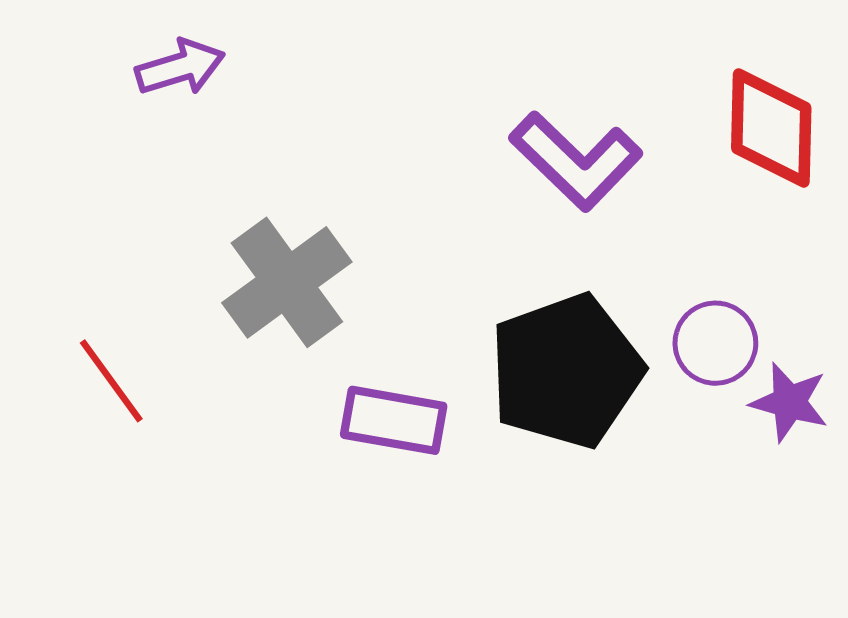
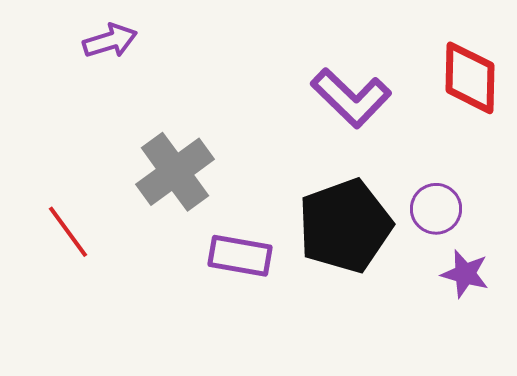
purple star: (789, 402) -> (465, 274), moved

